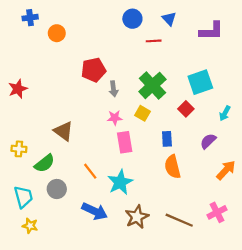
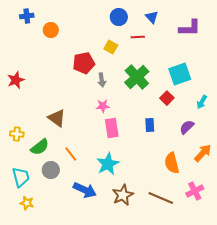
yellow square: (142, 113) -> (111, 47), moved
orange semicircle: (173, 167) -> (172, 163), moved
orange line: (90, 171) -> (71, 154), moved

